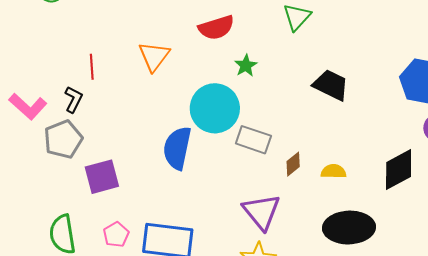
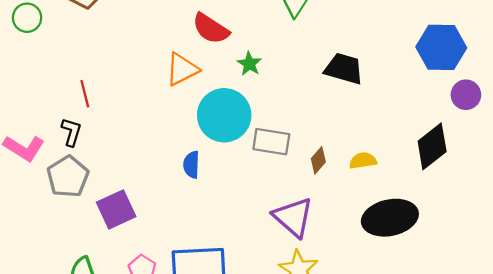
red semicircle: (216, 28) -> (211, 29), turned 60
orange triangle: (154, 56) -> (182, 69), moved, turned 36
blue semicircle: (177, 148) -> (191, 165), size x0.6

